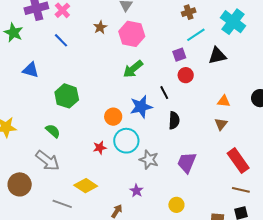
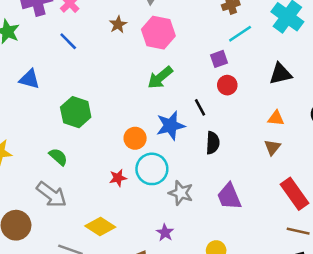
black triangle: (217, 56) -> (281, 74), moved
purple trapezoid: (187, 163) -> (229, 196), turned -45

